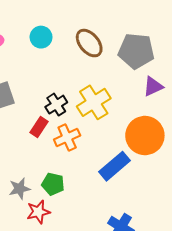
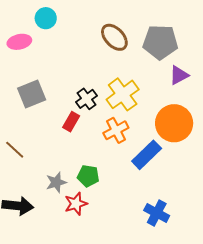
cyan circle: (41, 37) -> (46, 18), moved
orange cross: (67, 138) -> (116, 130), moved

